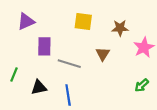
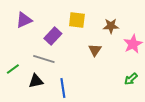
purple rectangle: (44, 46) -> (53, 36), moved, turned 42
gray line: (69, 64) -> (44, 59), moved
green line: (14, 74) -> (13, 69), turned 32

